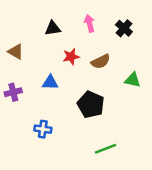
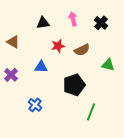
purple cross: (13, 92) -> (11, 75), turned -32
black pentagon: (91, 105) -> (74, 85), turned 30
blue cross: (43, 129) -> (35, 105), turned 32
green line: (106, 149) -> (91, 112), moved, turned -48

